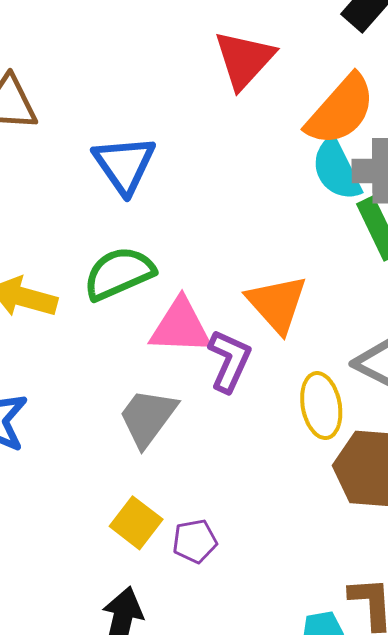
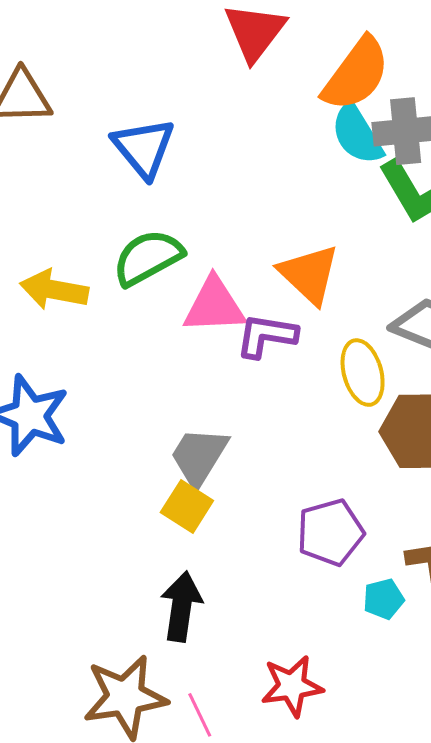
purple L-shape: (229, 361) -> (266, 336), turned -100
gray trapezoid: (148, 418) -> (199, 456), moved
purple pentagon: (195, 541) -> (330, 532), moved, size x1.5

